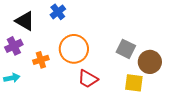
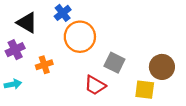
orange circle: (74, 49) -> (80, 37), moved
gray square: (126, 49) -> (114, 63), moved

